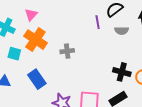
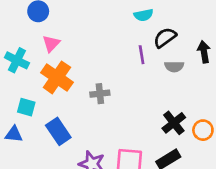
cyan square: (14, 54) -> (26, 107), moved
black cross: (122, 72) -> (174, 123), turned 36

